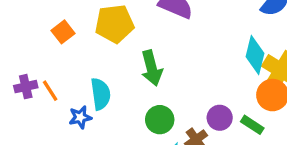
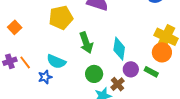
orange square: (63, 32) -> (15, 27), moved
cyan diamond: (255, 55) -> (119, 49), moved
cyan semicircle: (101, 94) -> (56, 62), turned 126

